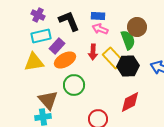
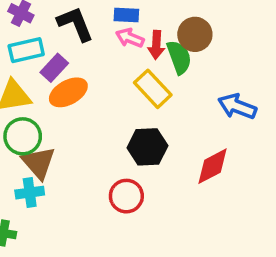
red arrow: (93, 52) -> (156, 45), moved
black hexagon: (128, 66) -> (147, 147), moved
green circle: (74, 85) -> (23, 136), moved
red diamond: (130, 102) -> (212, 166), moved

